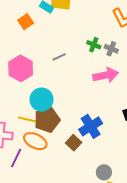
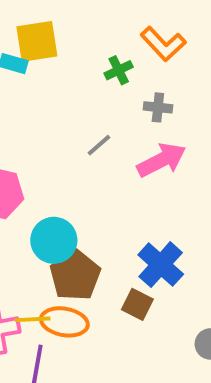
green cross: (94, 45) -> (119, 70), moved, turned -32
gray line: (59, 57) -> (99, 145), moved
yellow line: (27, 119) -> (33, 319), moved

